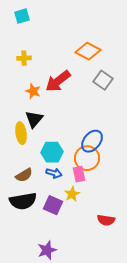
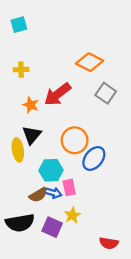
orange circle: (87, 158) -> (75, 140), moved
pink rectangle: (79, 174) -> (69, 187), moved
brown semicircle: (24, 175) -> (38, 195), moved

